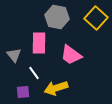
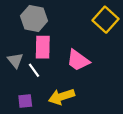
gray hexagon: (57, 17) -> (34, 18), moved
white line: (34, 73) -> (34, 70), moved

